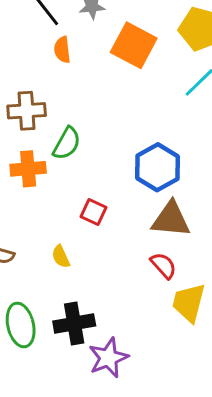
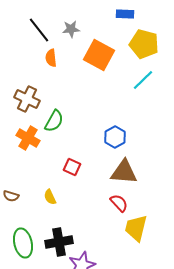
brown cross: (27, 111) -> (27, 99), turned 30
blue hexagon: (157, 167) -> (115, 137), size x0.7
orange cross: (28, 169) -> (28, 138), turned 35

